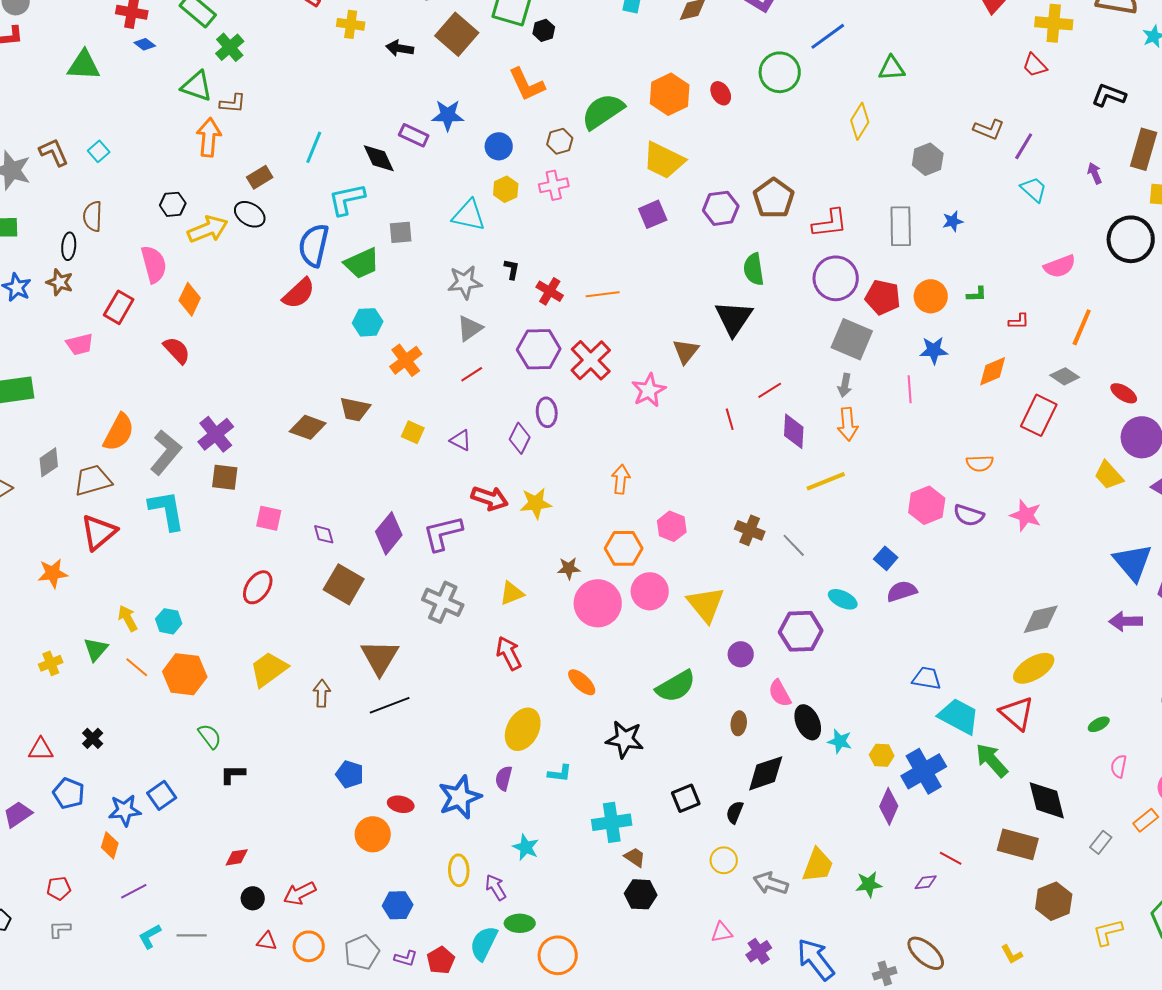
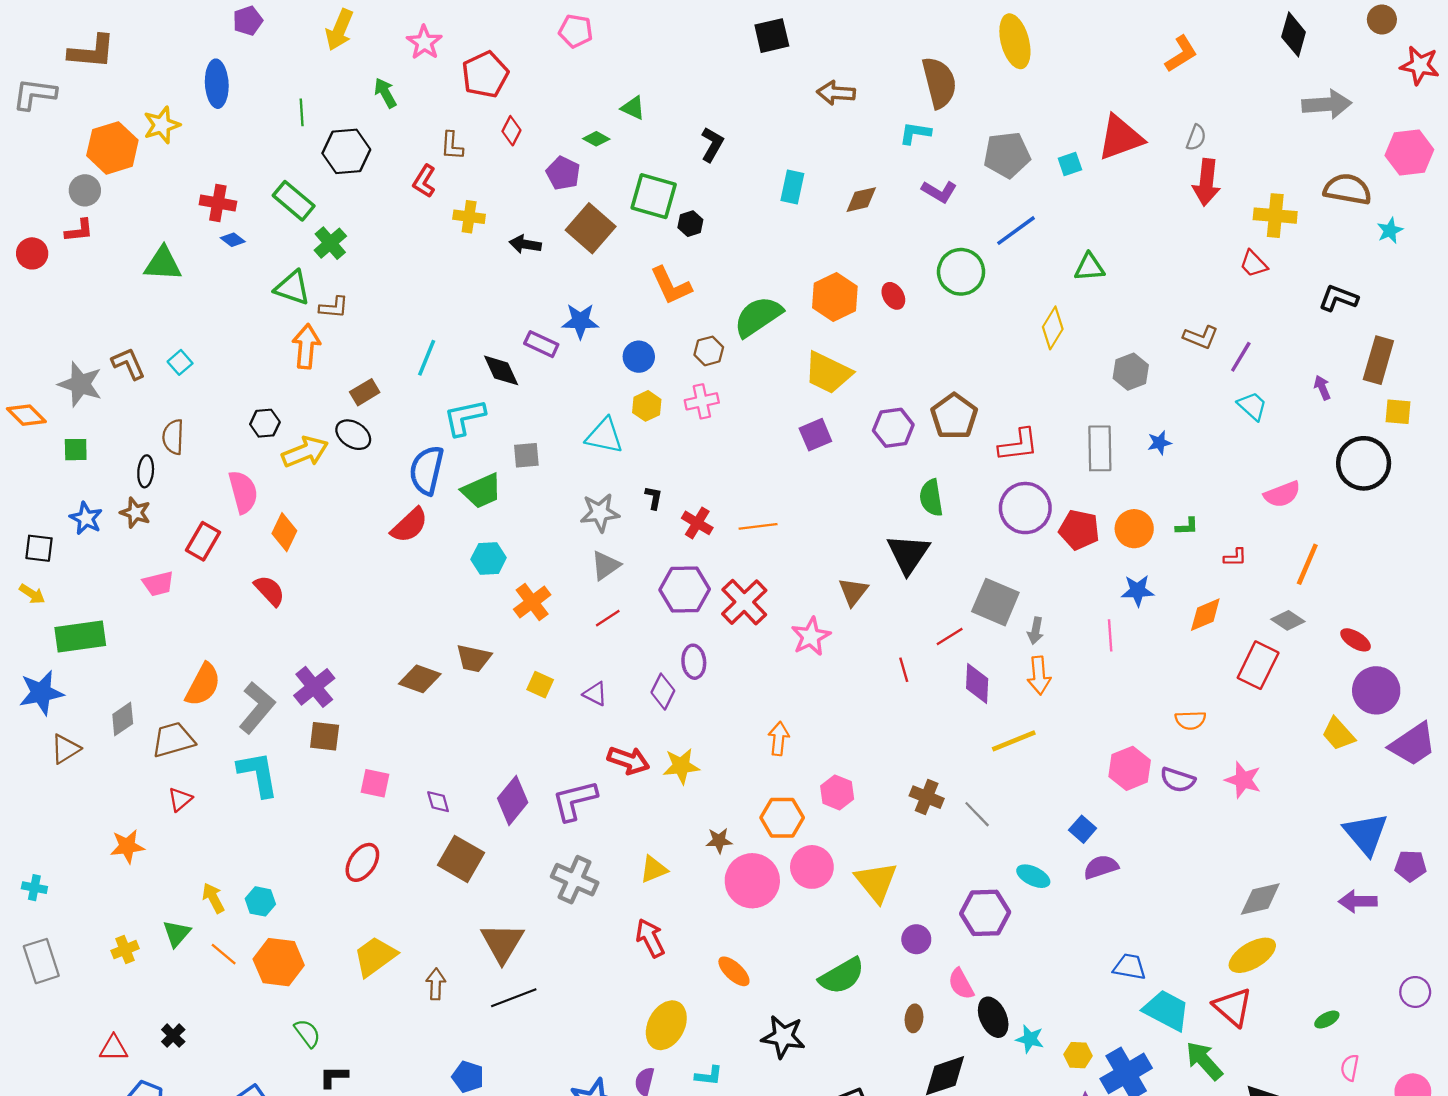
gray square: (852, 339) -> (995, 602), moved
red triangle: (99, 532) -> (180, 799), size x0.6

